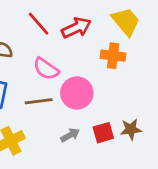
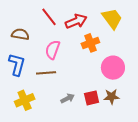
orange cross: (113, 56) -> (90, 43), moved, turned -30
pink semicircle: (46, 69) -> (53, 50), turned 72
pink circle: (77, 93) -> (113, 68), moved

